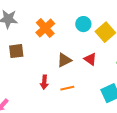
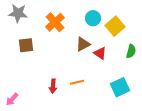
brown triangle: (64, 60) -> (83, 44), moved
red arrow: (44, 82) -> (53, 86), moved

